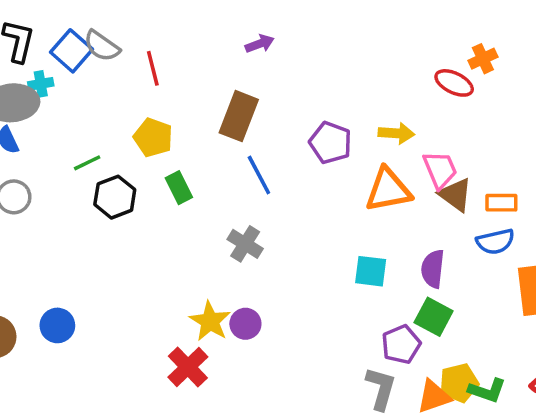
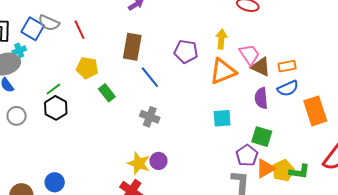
yellow arrow: (396, 133) -> (221, 39), turned -78
black hexagon: (115, 197) -> (56, 108), moved
purple semicircle: (433, 269) -> (261, 98), moved
orange triangle: (434, 397) -> (265, 168), moved

